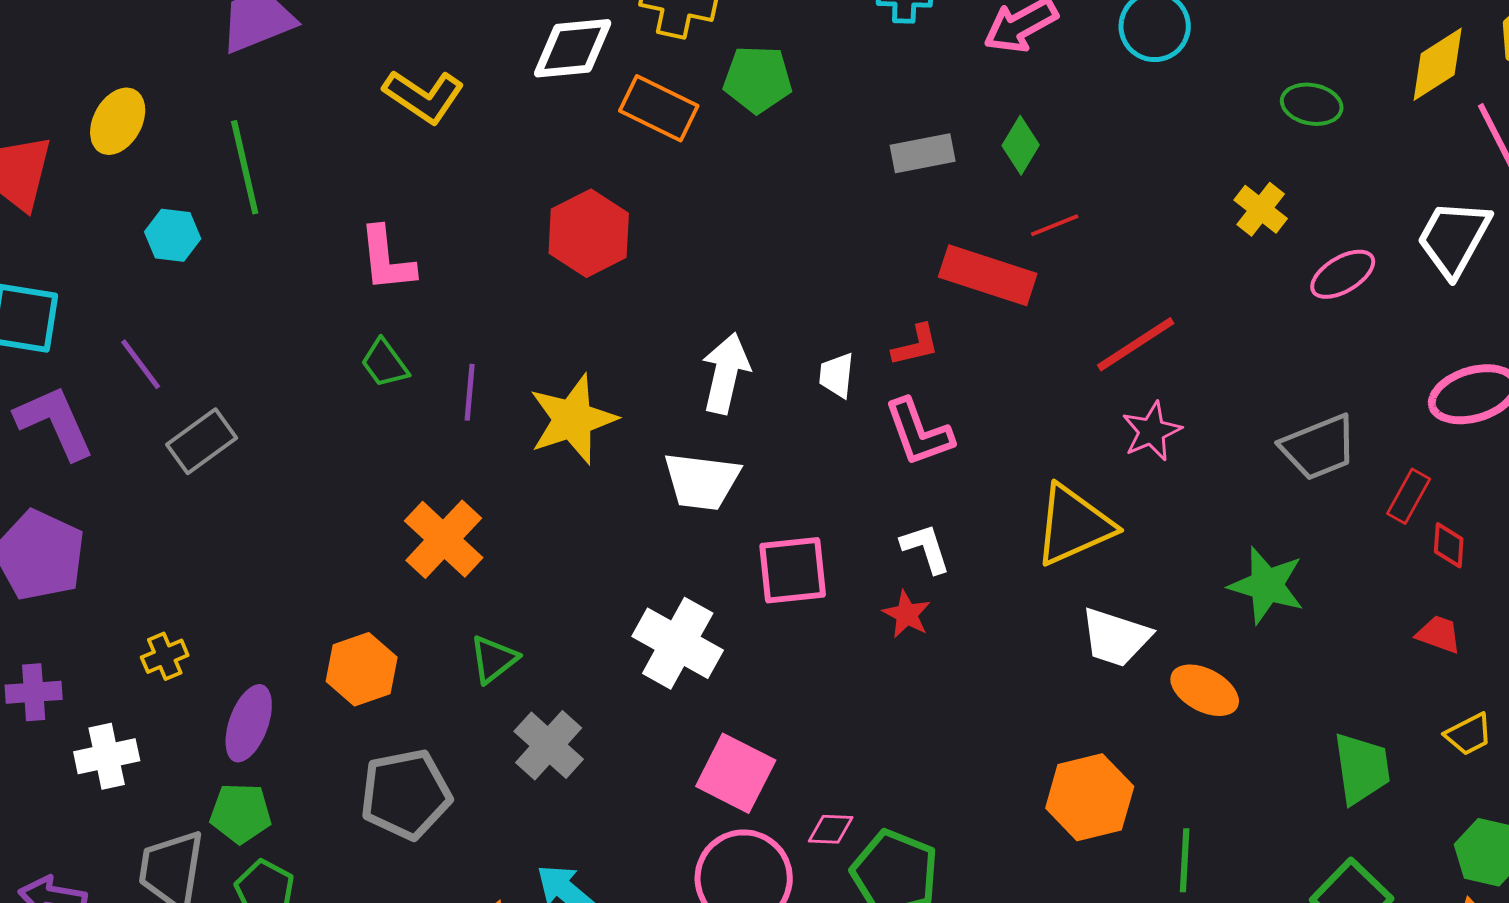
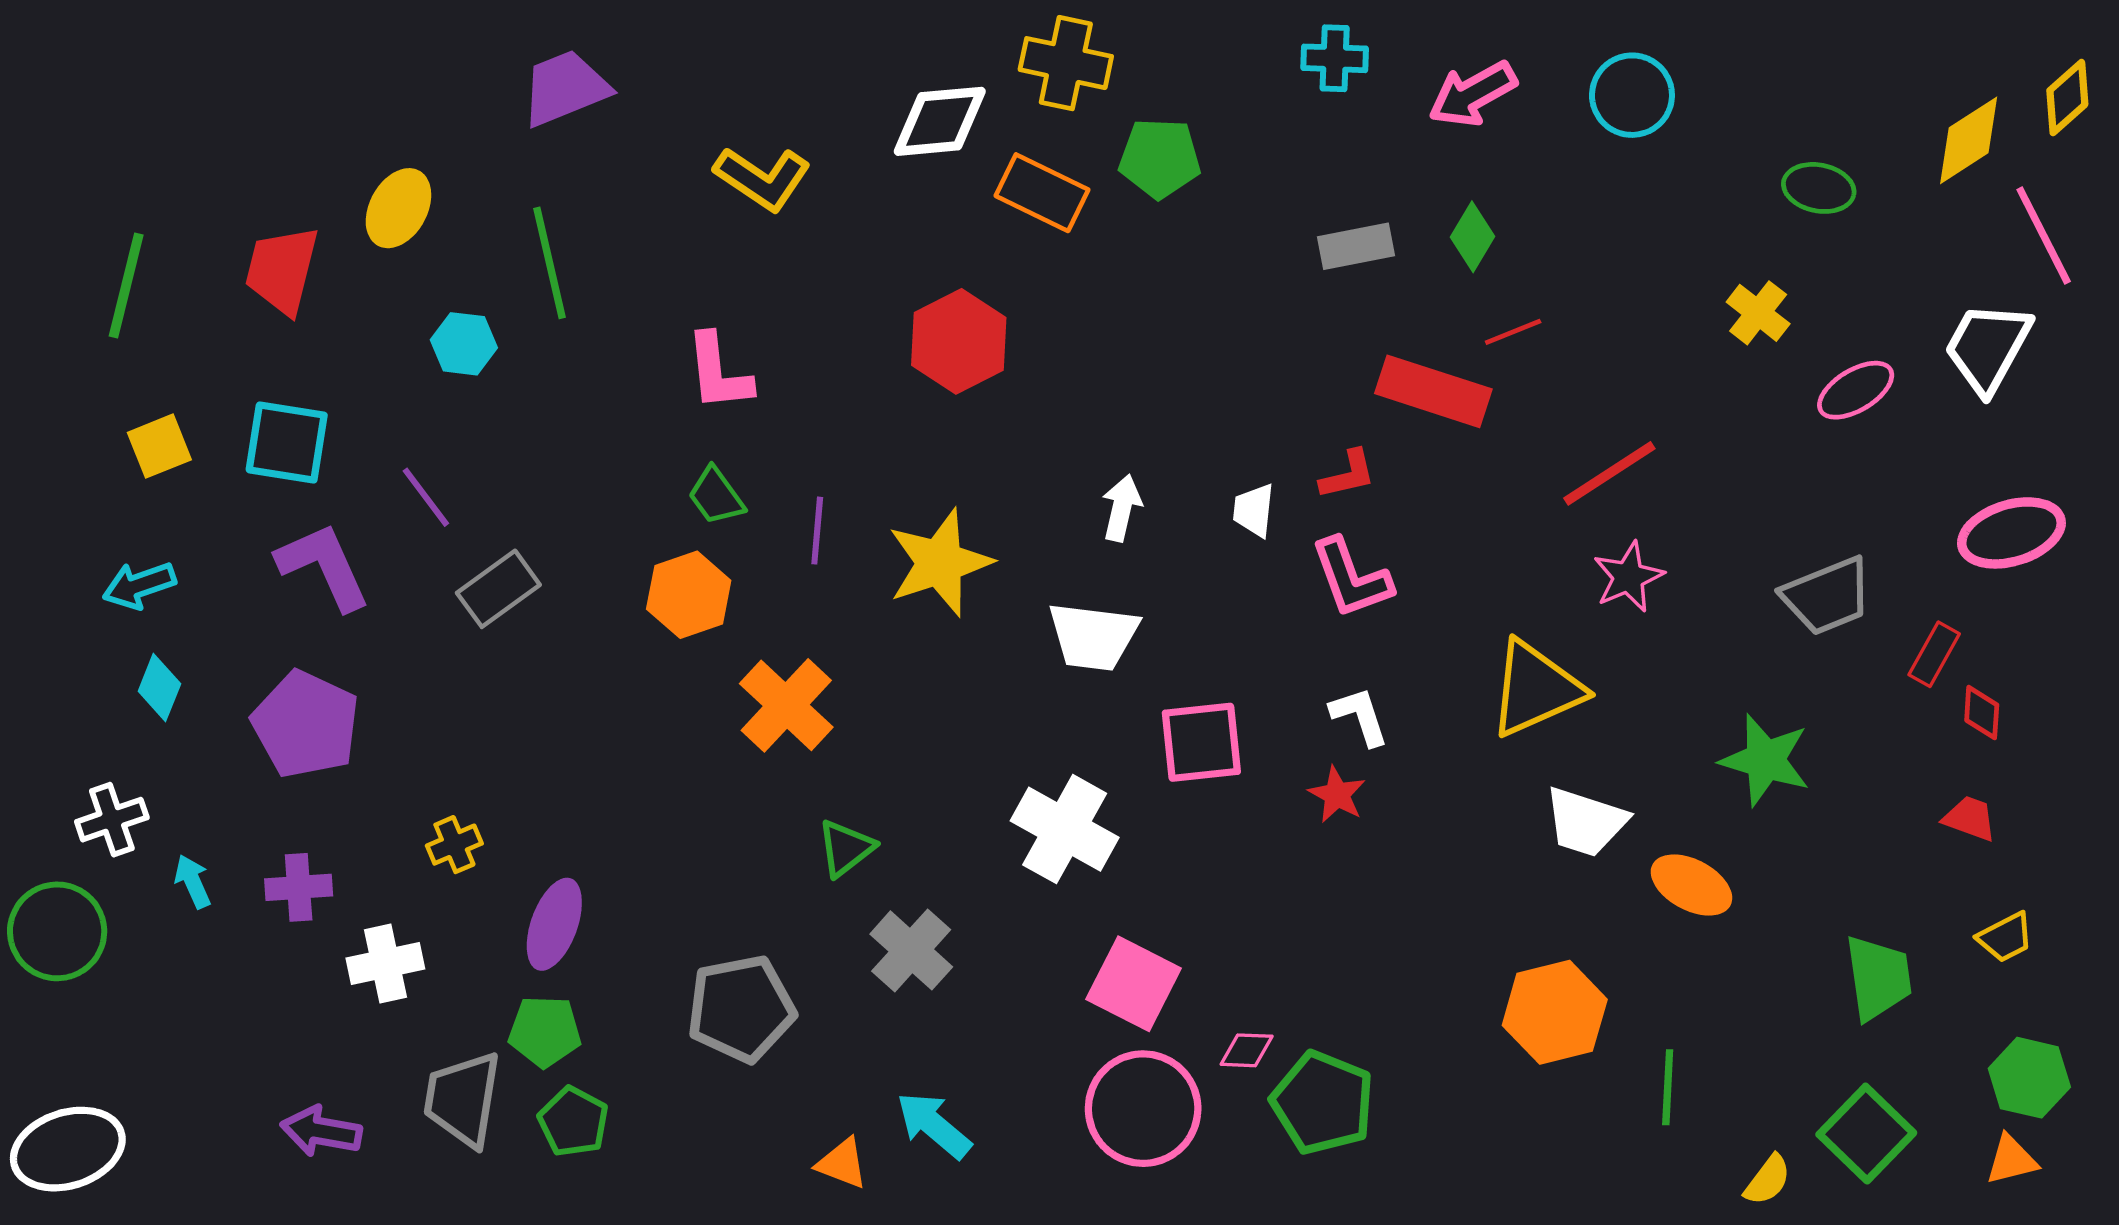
white arrow: (726, 373) -> (1122, 508), size x0.7
orange hexagon: (362, 669) -> (689, 595), moved

